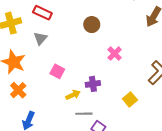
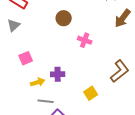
pink cross: (115, 54) -> (85, 40), moved, turned -32
pink square: (57, 71) -> (26, 58), turned 32

